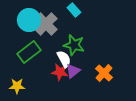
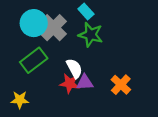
green star: (74, 45) -> (91, 35), moved
purple triangle: (73, 71) -> (85, 82), turned 35

